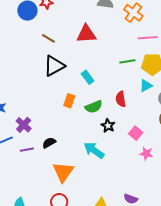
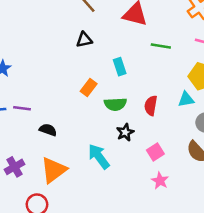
green line: (127, 61) -> (161, 46), moved
black triangle: (54, 66) -> (84, 40), size x0.6
purple cross: (24, 125) -> (15, 167), moved
black semicircle: (49, 143) -> (48, 130), turned 32
purple line: (27, 150) -> (22, 108), moved

